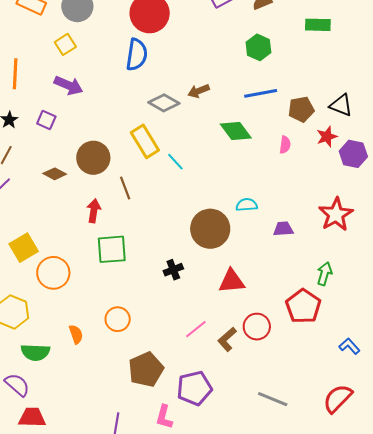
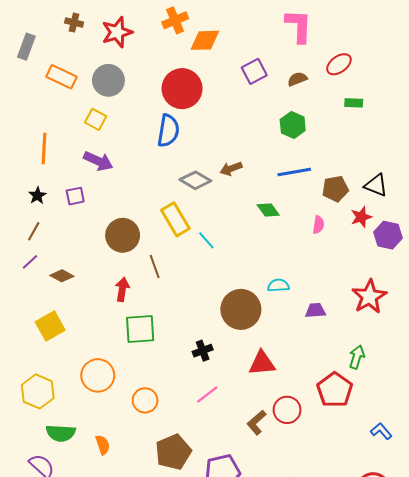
green rectangle: (318, 25) -> (354, 103), size x0.7
yellow square: (65, 44) -> (96, 119), turned -30
purple square: (46, 120) -> (75, 196), turned -36
green diamond: (236, 131) -> (268, 210), size x0.7
brown diamond: (55, 174) -> (62, 276), moved
orange circle: (53, 273) -> (98, 375), moved
pink line: (196, 329) -> (207, 395), moved
orange semicircle: (76, 334) -> (103, 445), moved

